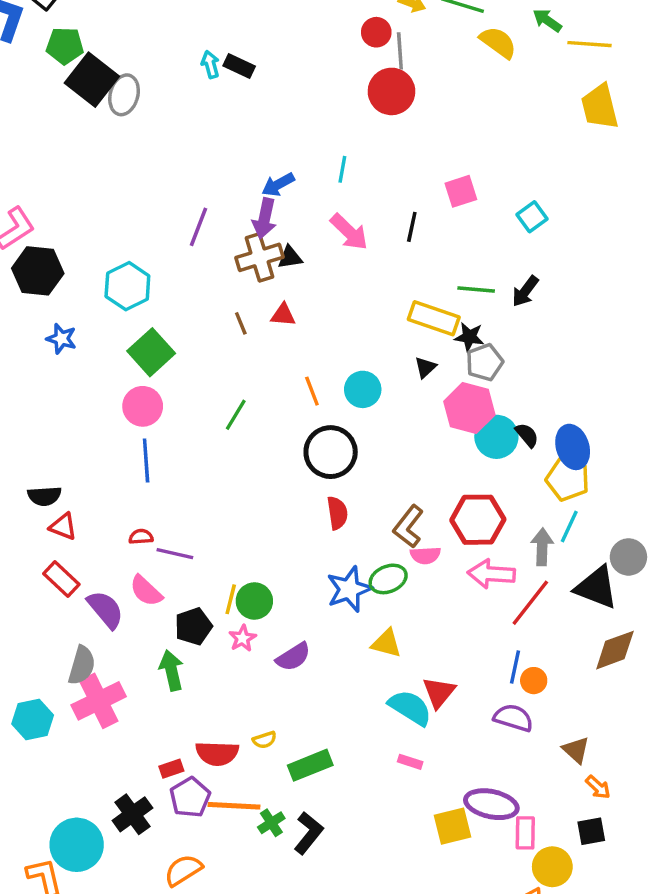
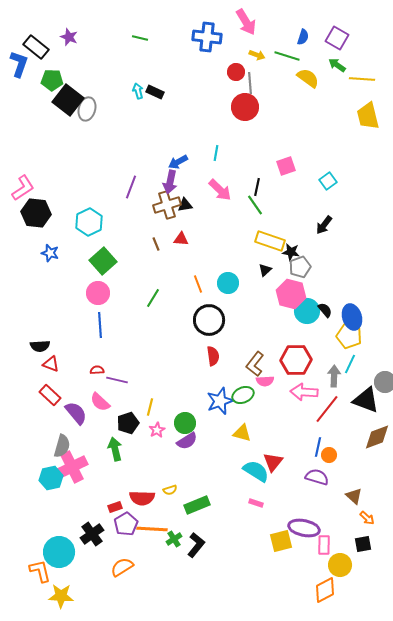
green line: (476, 290) -> (255, 205), moved, turned 50
green circle: (254, 601) -> (185, 423), moved
cyan hexagon: (33, 719) -> (51, 478), moved

